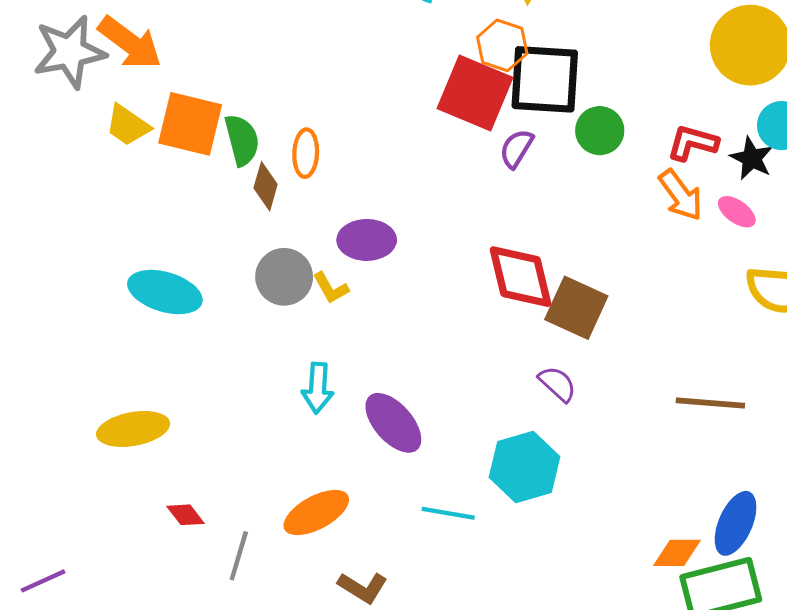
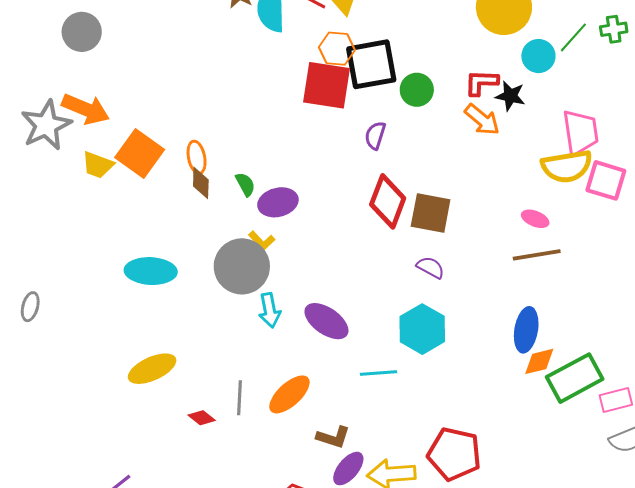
orange square: (190, 124) -> (140, 153), turned 36
green semicircle: (242, 140) -> (245, 184), moved, size x0.7
purple semicircle: (516, 149) -> (375, 135), moved
orange ellipse: (306, 153) -> (197, 157), moved
black star: (752, 158) -> (510, 96), moved
pink ellipse: (737, 212) -> (535, 219), moved
gray circle: (284, 277) -> (242, 266), moved, size x1.4
red diamond: (520, 277) -> (388, 201), turned 48
blue ellipse: (736, 523) -> (526, 330), moved
gray line: (239, 556) -> (239, 398), moved

